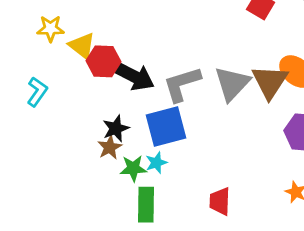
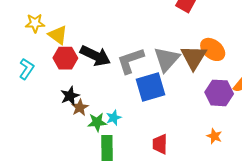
red hexagon: (103, 61) -> (65, 58), moved
blue square: (166, 127) -> (151, 87), moved
black star: (116, 128) -> (70, 96), moved

